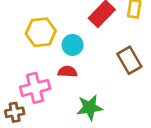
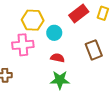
red semicircle: (67, 72) -> (58, 58), moved
pink cross: (35, 88) -> (23, 45), moved

